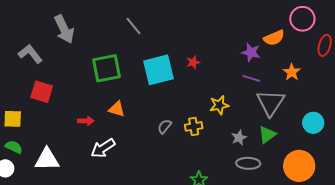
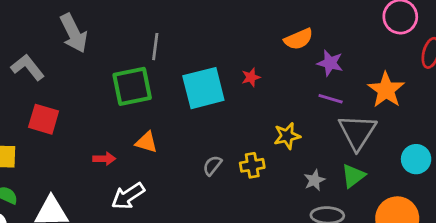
gray line: (134, 26) -> (155, 47), moved, turned 48
orange semicircle: (274, 38) -> (299, 39), moved
orange star: (292, 72) -> (386, 90), size x1.5

